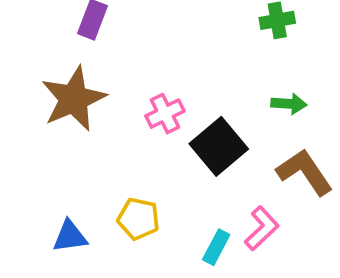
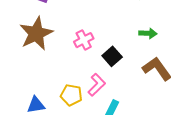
black square: (219, 146) -> (112, 56), size x0.7
pink L-shape: (262, 228) -> (97, 85), moved

